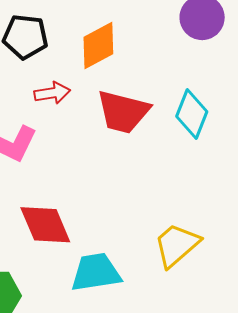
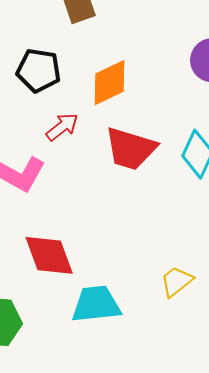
red arrow: (52, 93) -> (62, 127), turned -32
yellow trapezoid: (177, 245) -> (177, 281), size x0.7

